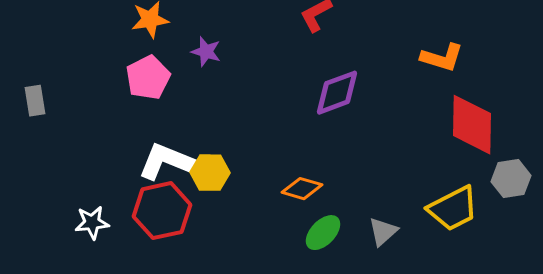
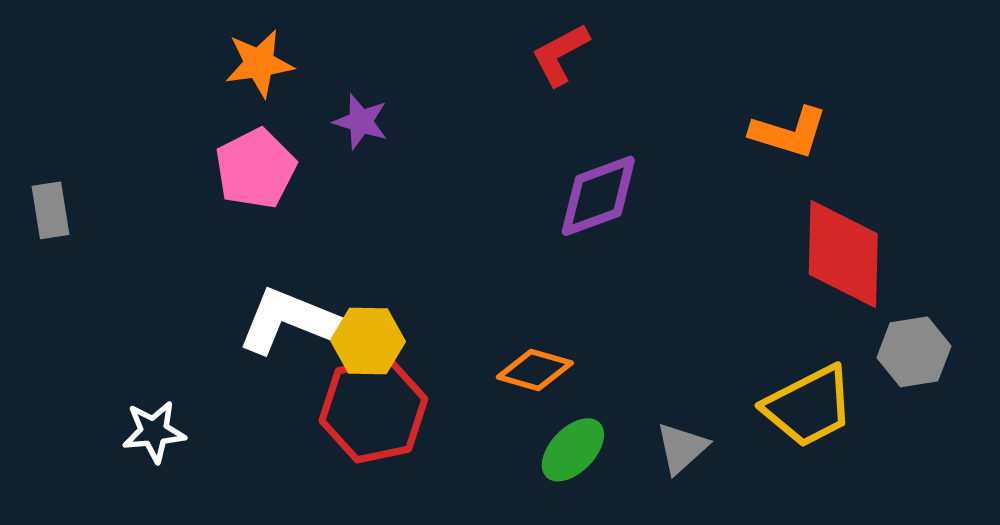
red hexagon: (162, 211) -> (373, 410), moved

